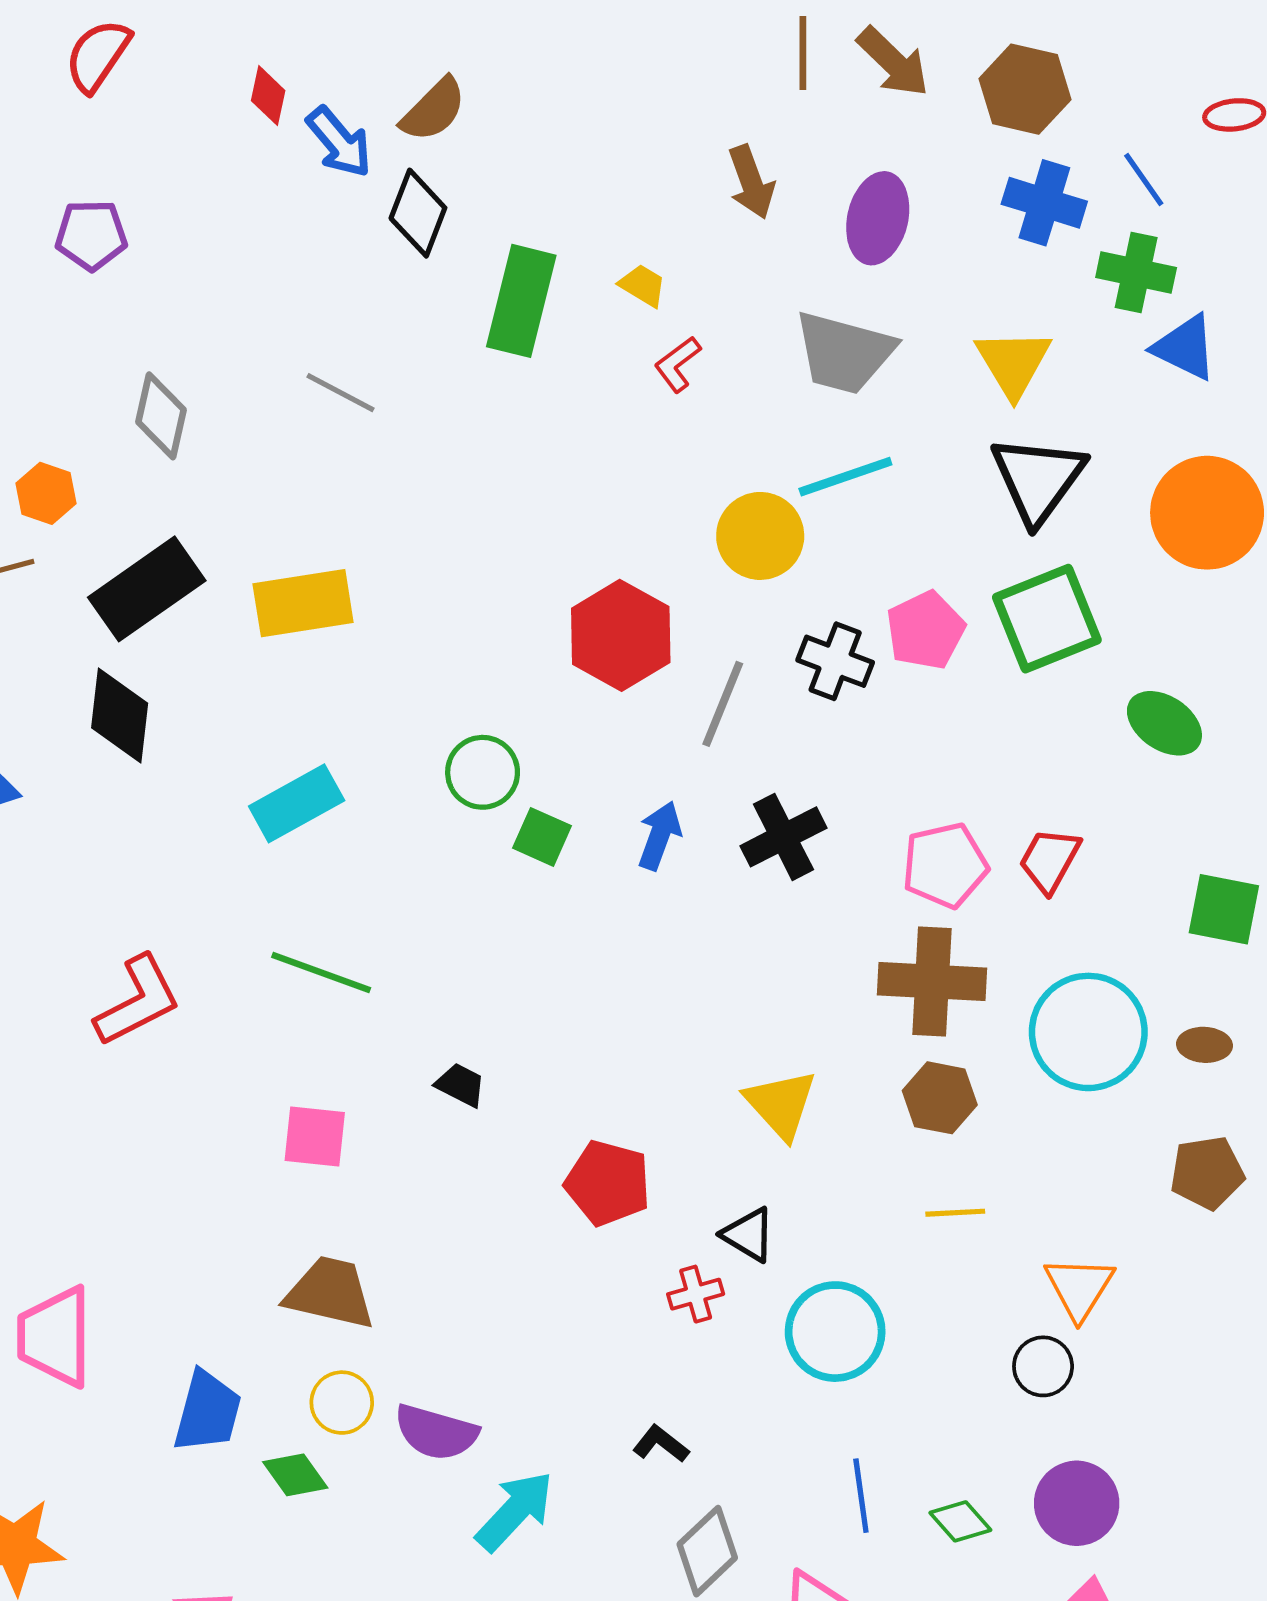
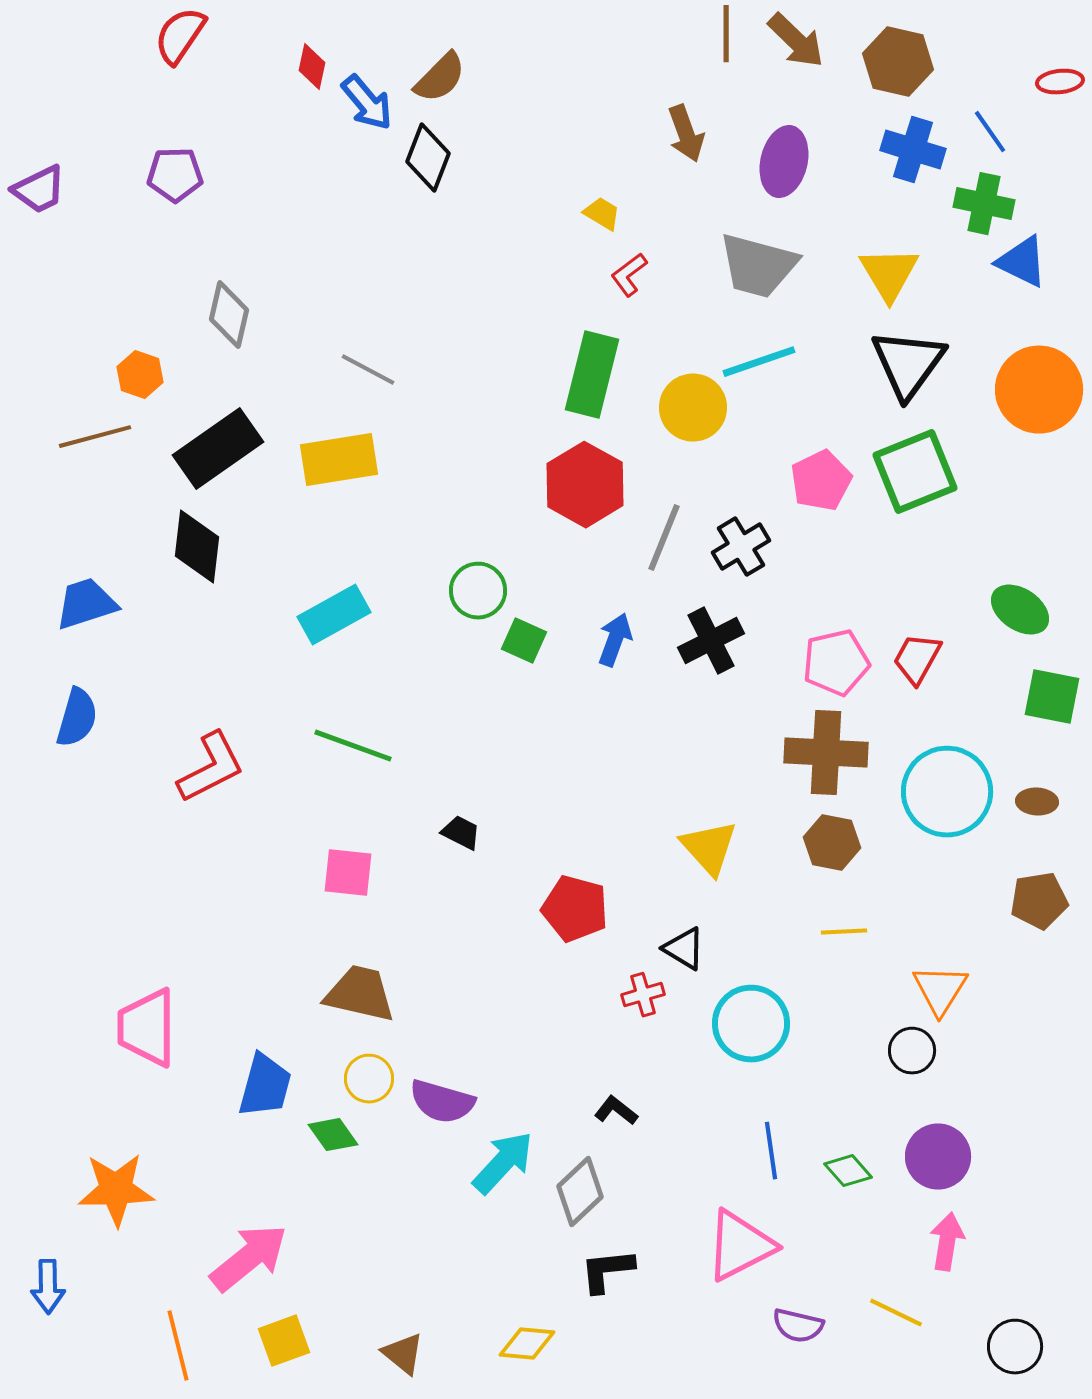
green rectangle: (521, 301) -> (592, 375), moved
gray line: (340, 393) -> (368, 370), moved
black cross: (835, 661) -> (741, 547), moved, turned 38
green ellipse: (1164, 723) -> (1020, 610), moved
gray diamond: (707, 1551) -> (580, 1192), moved

